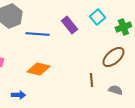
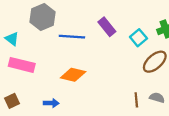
cyan square: (97, 17) -> (138, 38), moved
brown line: (91, 80) -> (136, 100), moved

